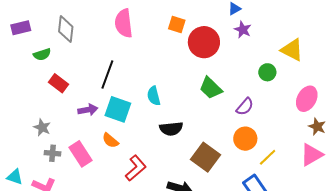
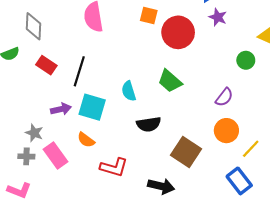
red rectangle: (58, 83) -> (46, 65), moved
green trapezoid: (211, 88) -> (170, 81), moved
gray star: (42, 127) -> (34, 133), moved
red L-shape: (136, 168) -> (114, 167), turned 60

